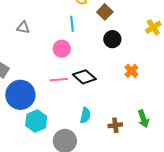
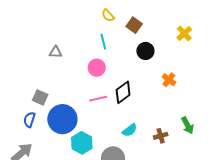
black diamond: (84, 77) -> (123, 92), turned -70
cyan semicircle: (85, 115) -> (130, 130), turned 49

